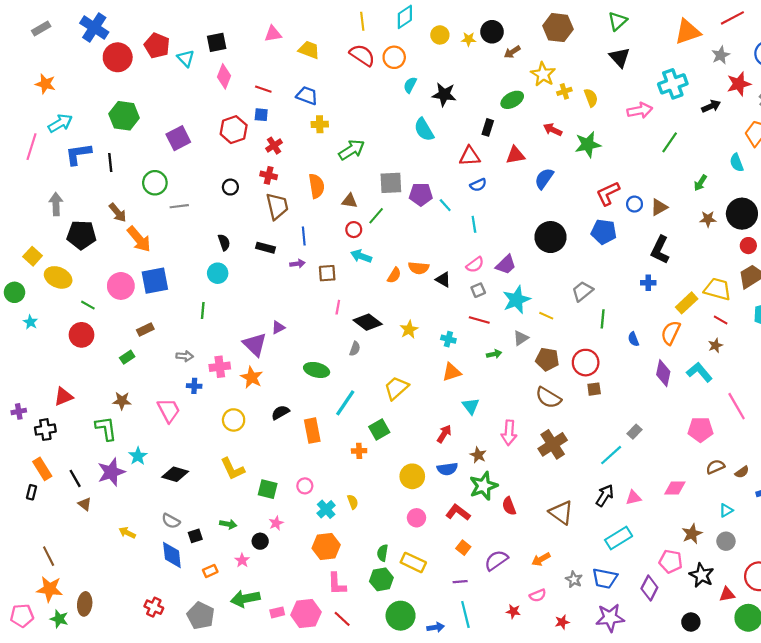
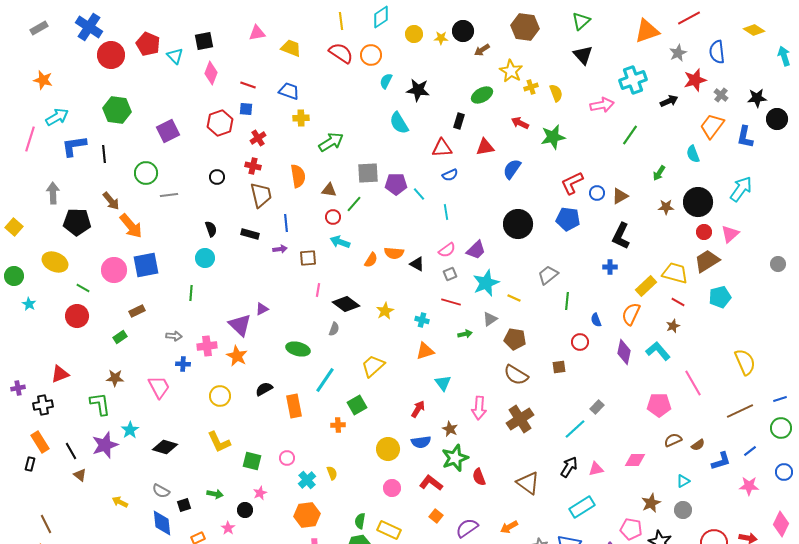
yellow square: (33, 256) -> (14, 227), moved
red circle: (586, 363) -> (580, 342), moved, size x0.7

